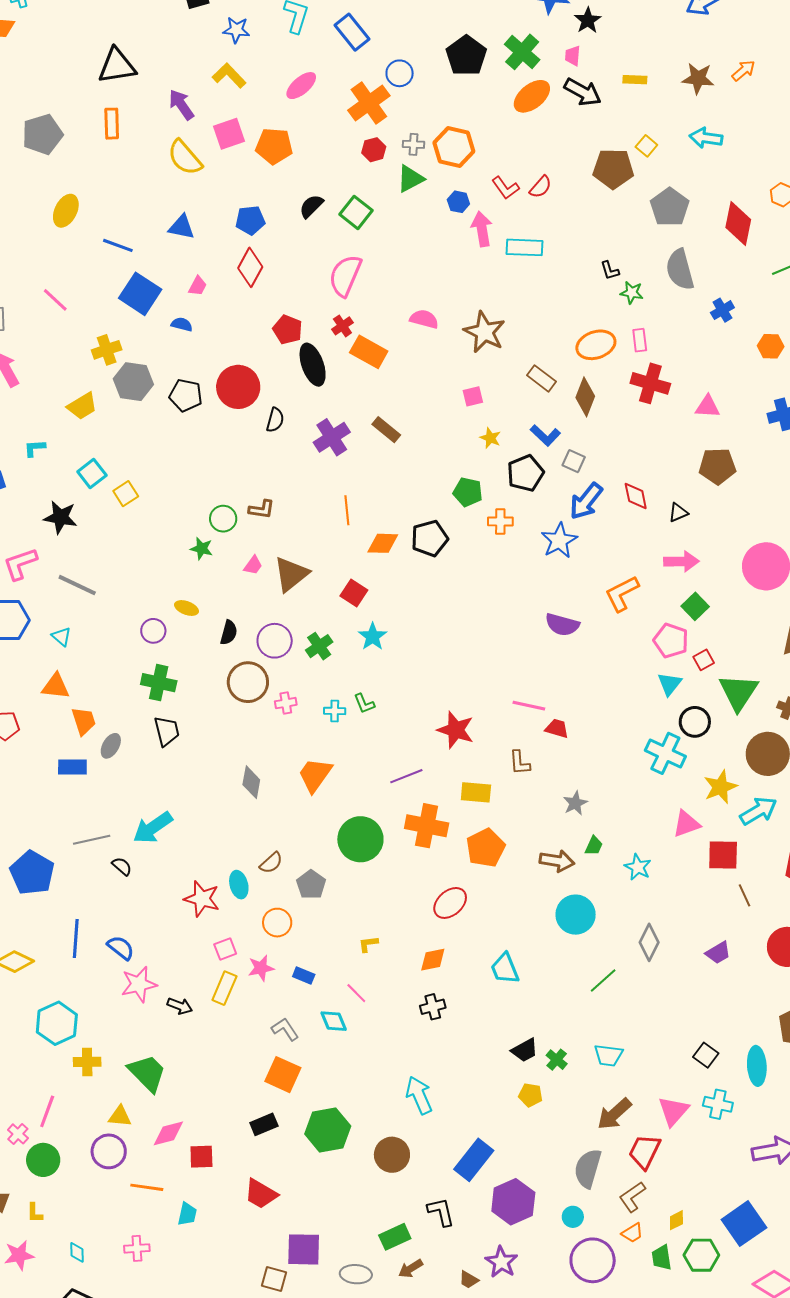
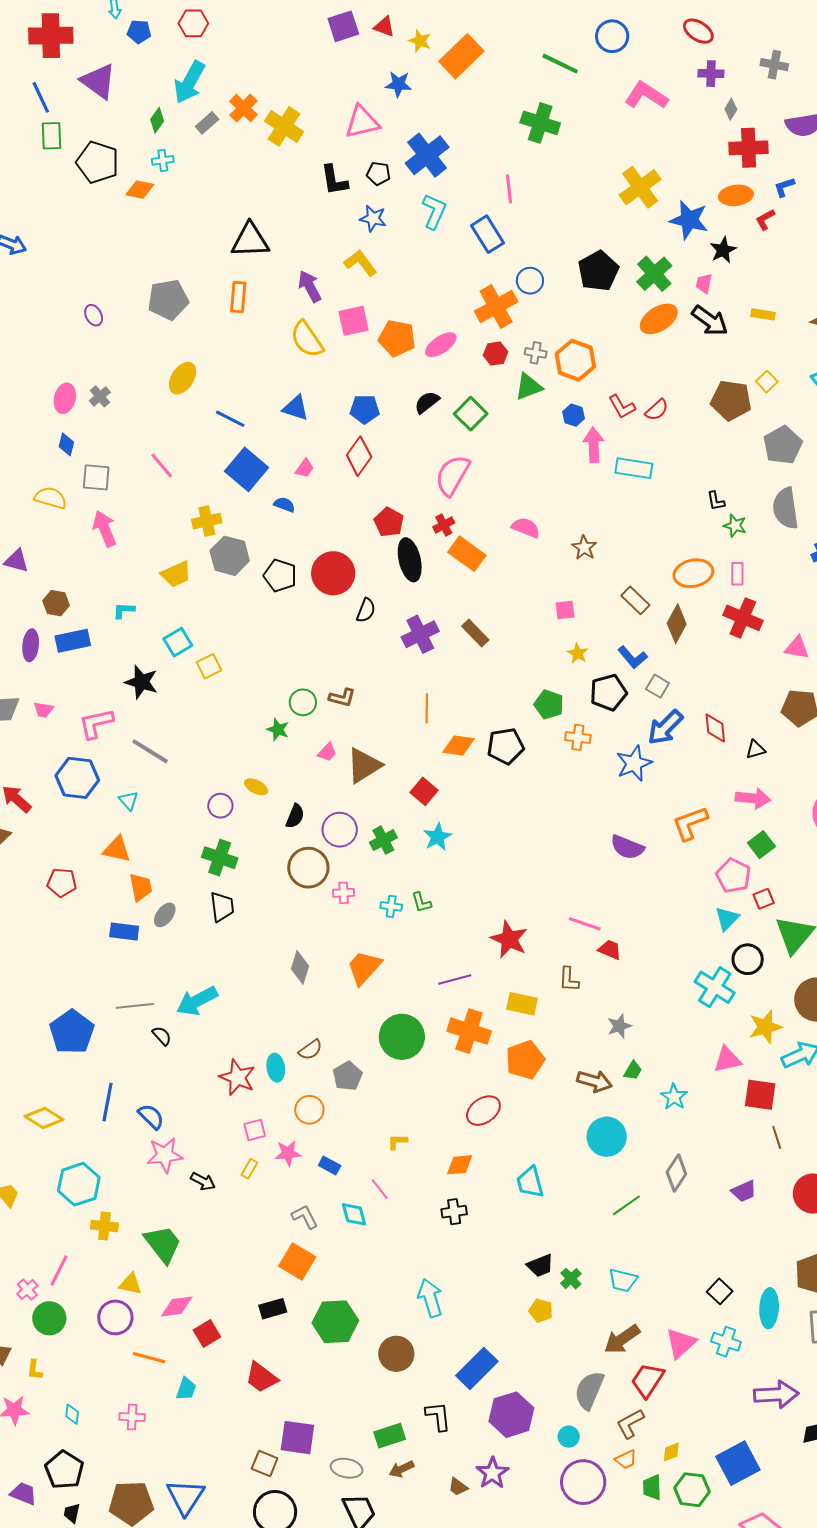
pink ellipse: (301, 86) -> (441, 345), moved
brown star: (484, 332) -> (584, 548), size x0.6
yellow rectangle: (224, 988) -> (249, 1169), size x0.6
red square: (201, 1157) -> (207, 1334), turned -36

